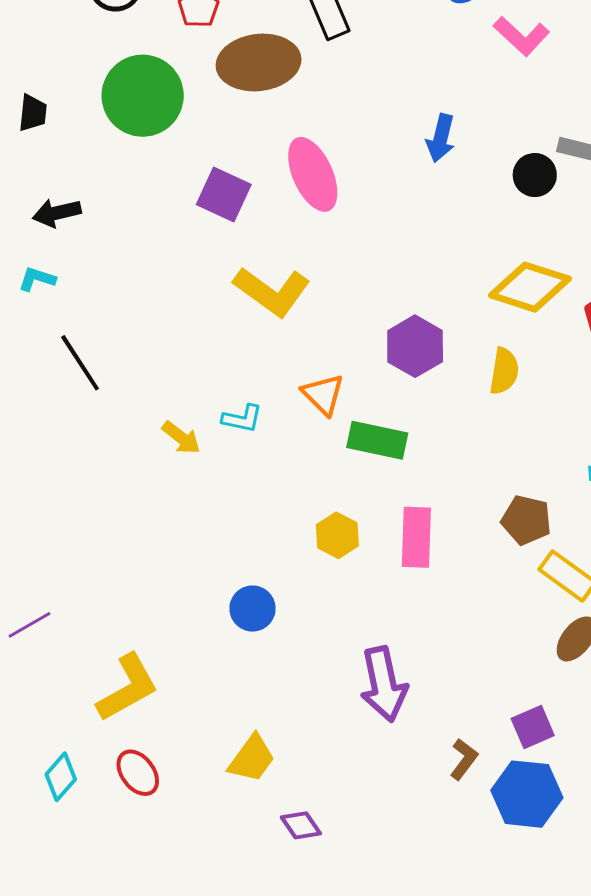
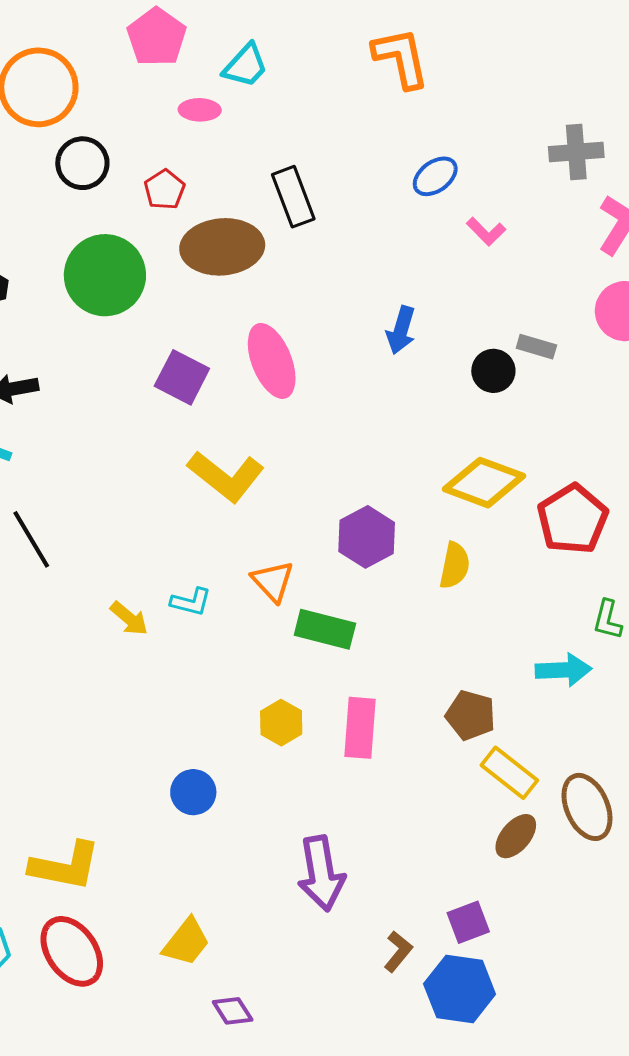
pink L-shape: (522, 36) -> (486, 231), size x0.7
yellow L-shape: (128, 688) -> (65, 866), turned 38
red ellipse: (138, 773) -> (72, 951), size x1.5

